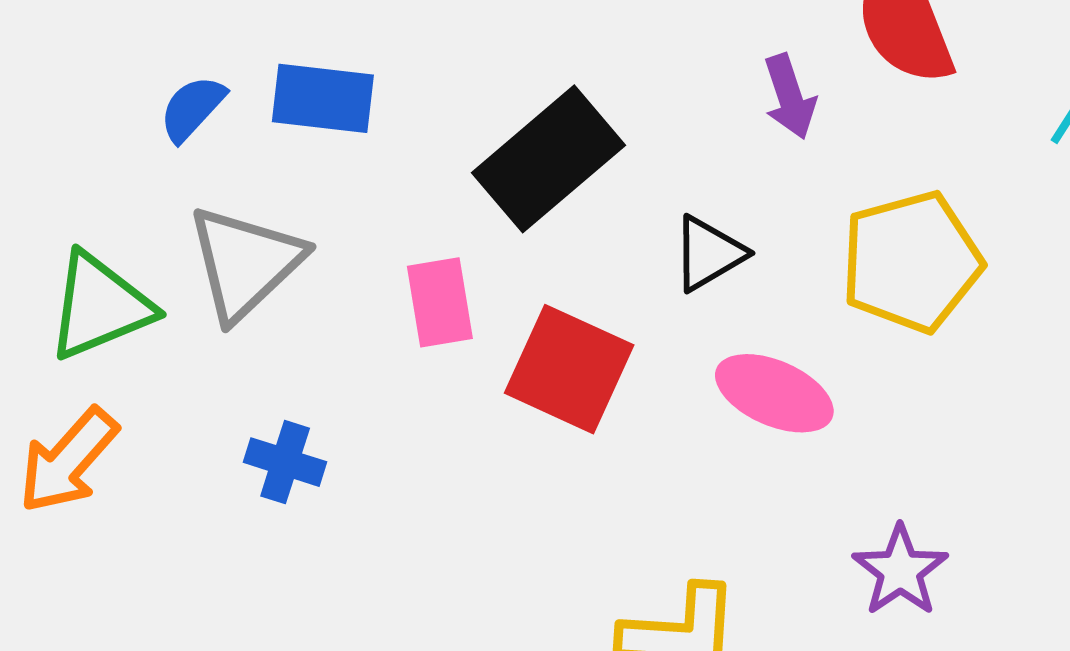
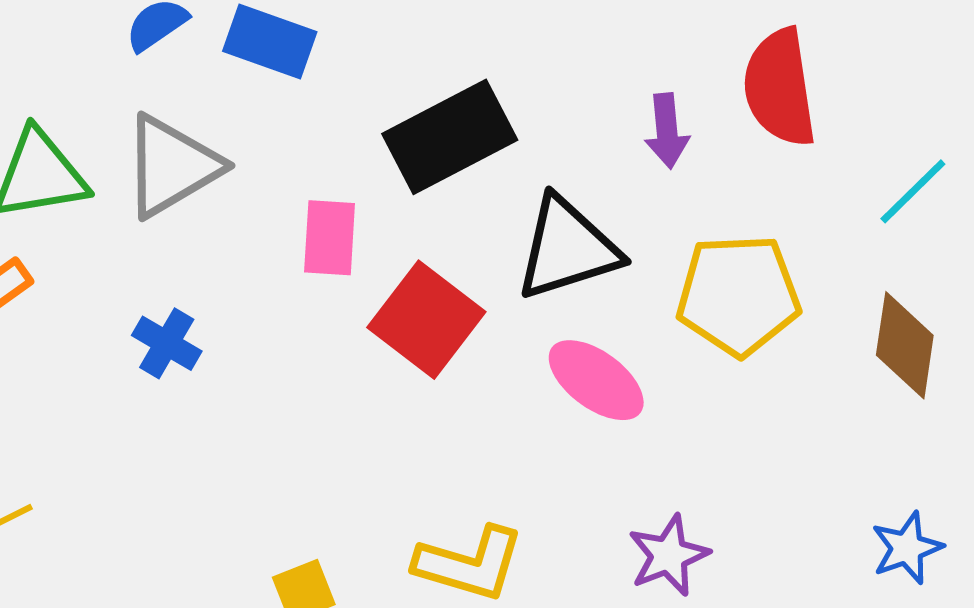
black triangle: (709, 253) -> (567, 248), size x1.6

